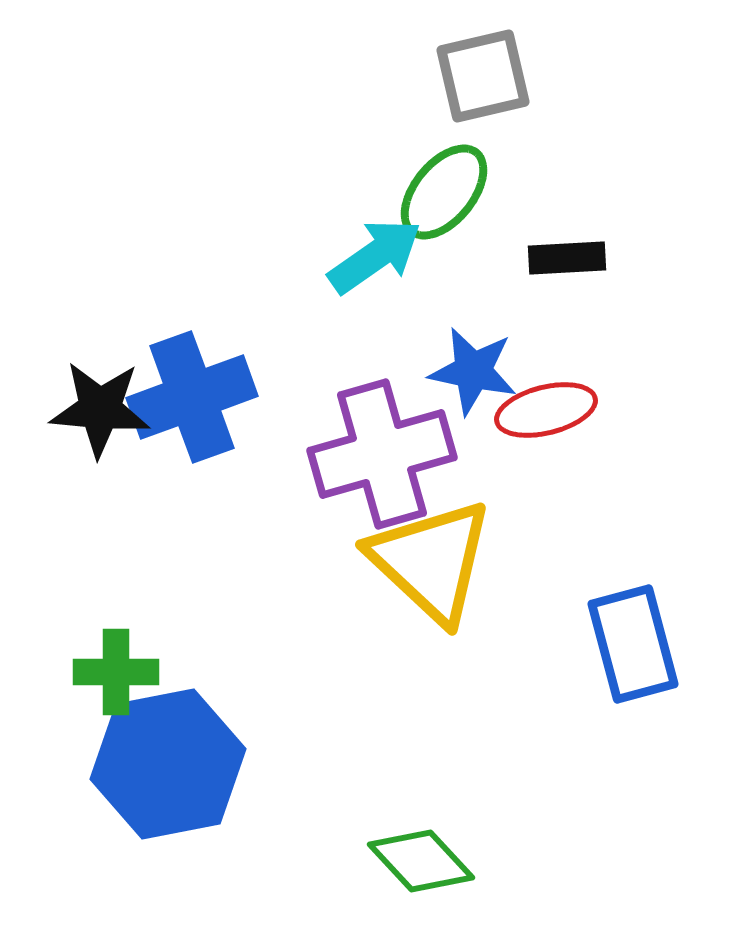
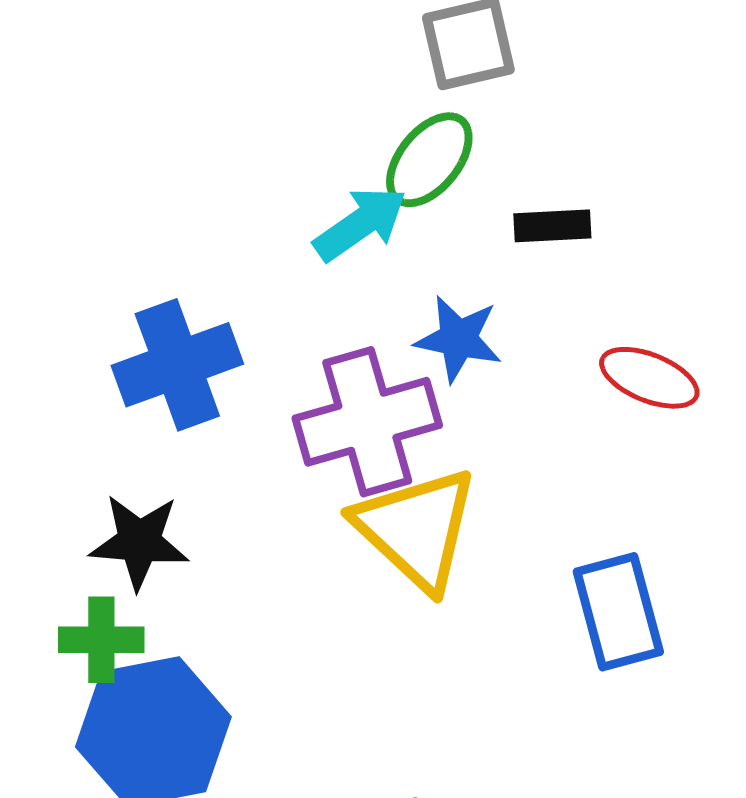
black star: (100, 409) -> (139, 542), moved
red ellipse: (546, 410) -> (649, 378), moved, turned 36

